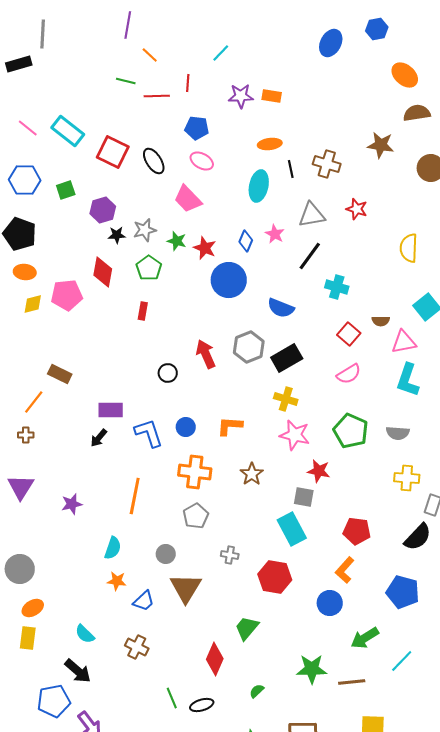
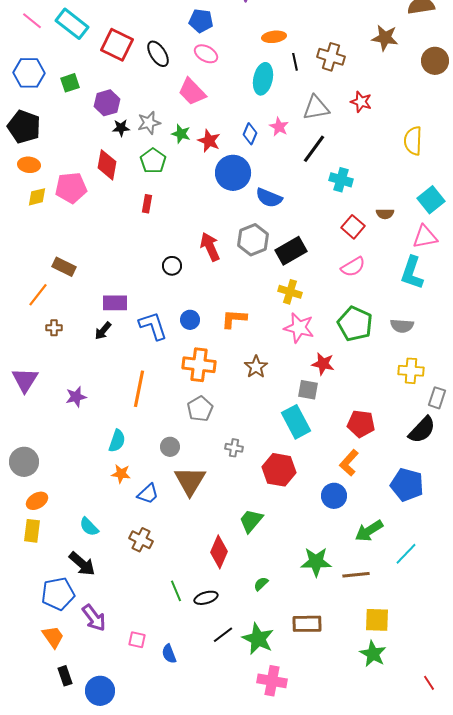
blue semicircle: (281, 308) -> (269, 198), moved
pink triangle: (404, 342) -> (425, 237), moved
brown cross: (26, 435) -> (54, 328), moved

